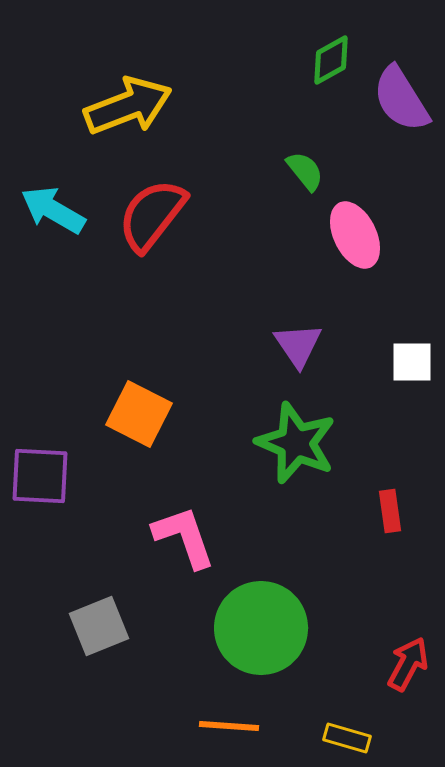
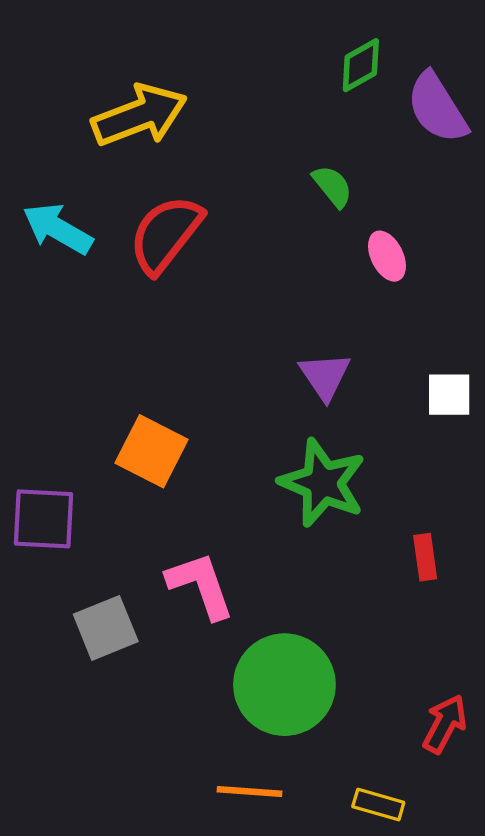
pink ellipse: (355, 235) -> (387, 256), size x0.7
gray square: (99, 626) -> (106, 628), moved

